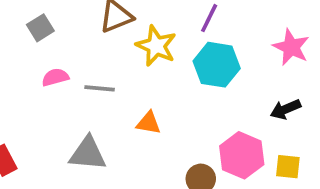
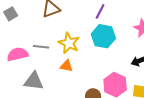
yellow star: (156, 46) -> (69, 43), moved
pink semicircle: (55, 77) -> (18, 54), moved, size x1.5

